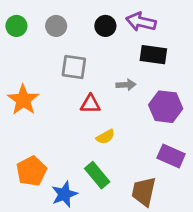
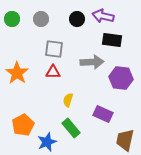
gray arrow: (126, 85) -> (92, 62), size x1.6
red triangle: (90, 104) -> (53, 72), moved
yellow semicircle: (105, 137) -> (68, 100), moved, turned 136
purple rectangle: (171, 156) -> (103, 114), moved
brown trapezoid: (144, 192) -> (125, 140), moved

